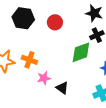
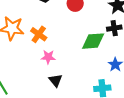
black triangle: (62, 88) -> (56, 80), moved

